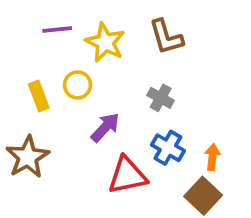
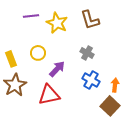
yellow circle: (77, 85) -> (38, 53), moved
yellow rectangle: (39, 96) -> (11, 59), moved
red triangle: (127, 175) -> (49, 95), moved

